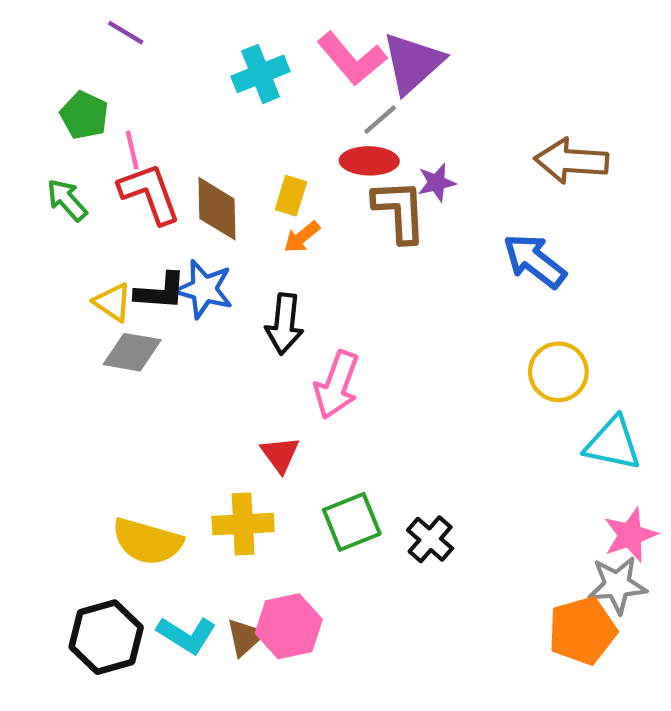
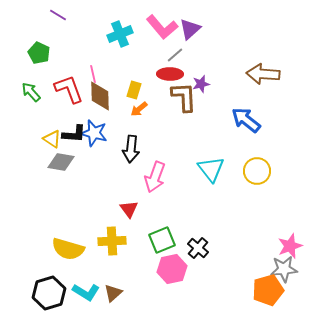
purple triangle: (413, 63) -> (190, 29), size x0.7
pink line: (132, 150) -> (93, 74), moved
cyan triangle: (613, 444) -> (211, 169), moved, turned 40
pink hexagon: (289, 626) -> (172, 269), moved

